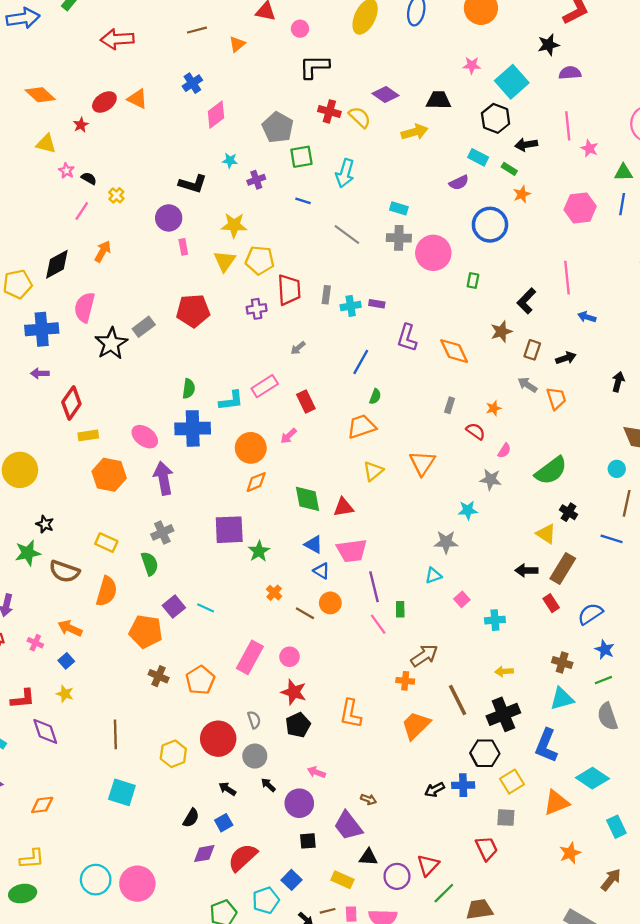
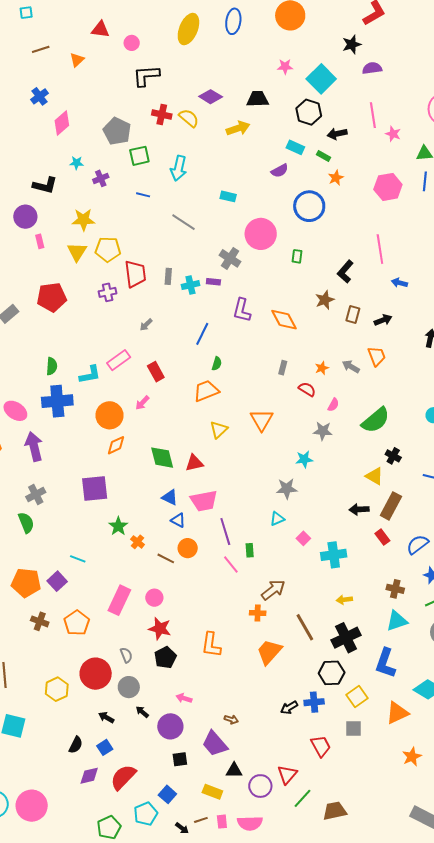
gray cross: (399, 238) -> (230, 258), moved, turned 35
gray arrow: (527, 385) -> (351, 367), moved
green star: (259, 551) -> (118, 526), moved
purple square: (174, 607) -> (57, 581), moved
cyan cross: (495, 620) -> (334, 555), size x1.4
red trapezoid: (486, 848) -> (321, 746), moved

